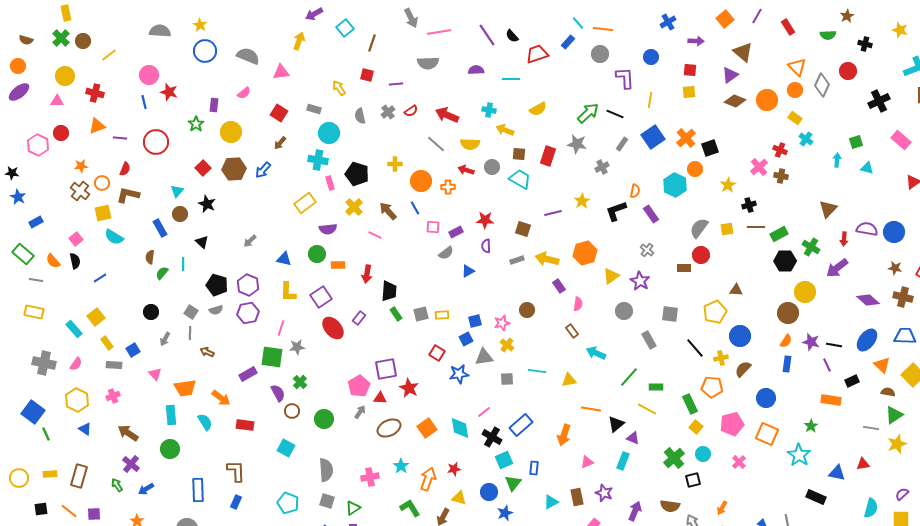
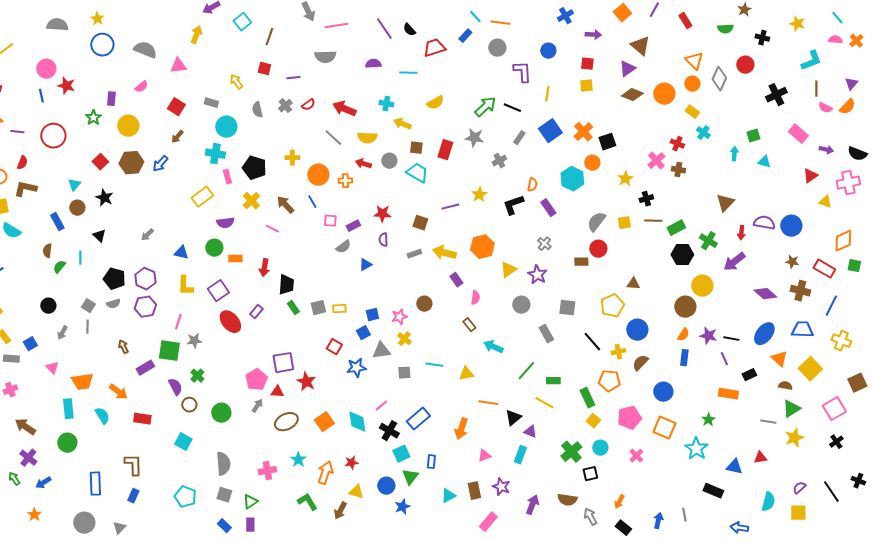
brown arrow: (207, 352) -> (123, 347), moved, turned 40

